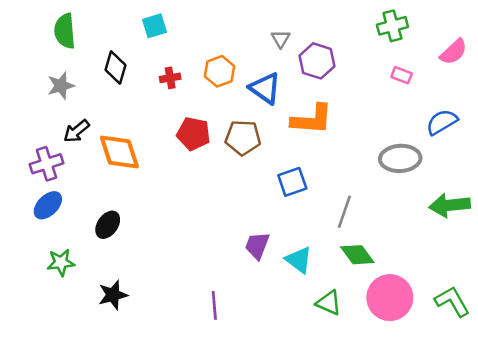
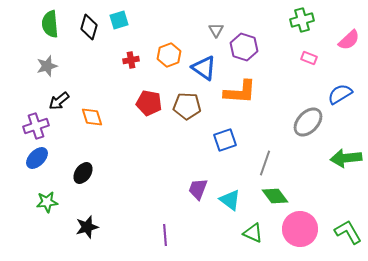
black diamond: (115, 67) -> (89, 27), moved
orange diamond: (119, 152) -> (92, 117), size x0.7
gray ellipse: (400, 158) -> (308, 122), turned -44

